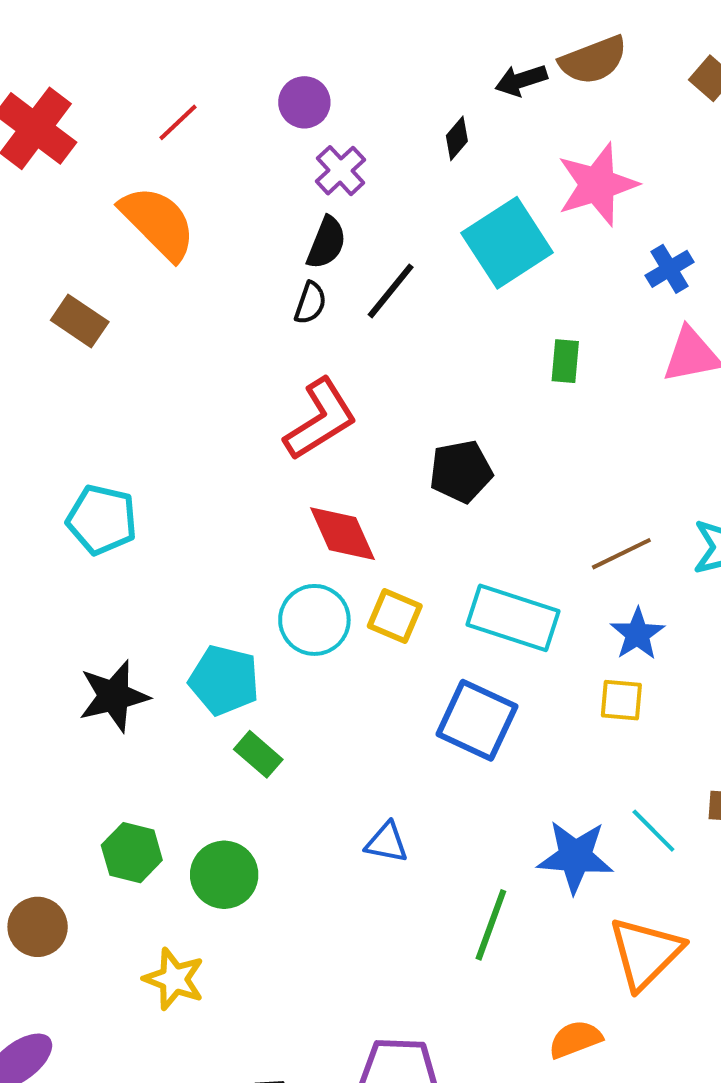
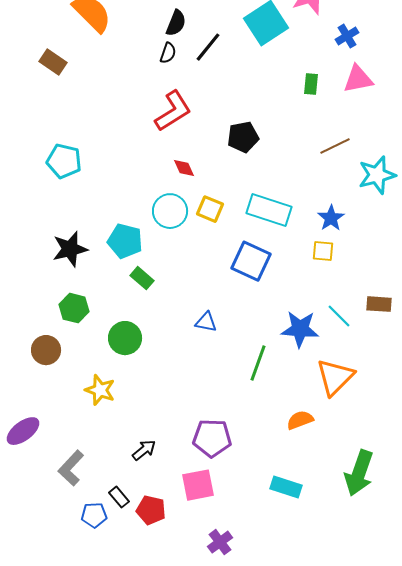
green rectangle: (565, 361) -> (311, 84), moved
red diamond: (343, 534) -> (184, 168), size x0.6
brown line: (621, 554) -> (335, 146), moved
green hexagon: (132, 853) -> (74, 308), moved
brown circle: (38, 927) -> (46, 350), moved

